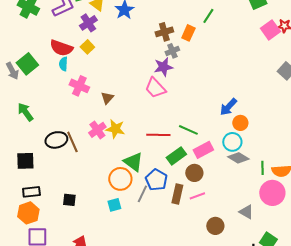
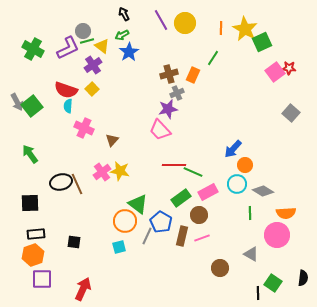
gray arrow: (12, 71) -> (17, 102), moved
red line: (158, 135) -> (174, 165), moved
gray diamond: (238, 158) -> (263, 191), moved
green line: (262, 168) -> (250, 213), moved

